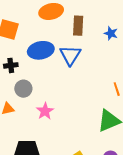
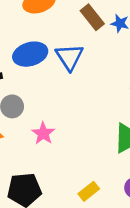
brown rectangle: (78, 26) -> (92, 17), moved, turned -36

